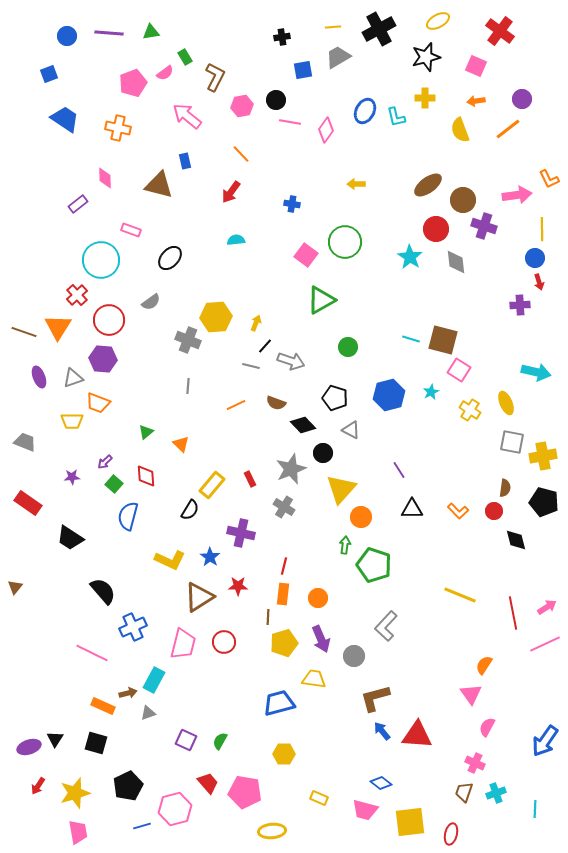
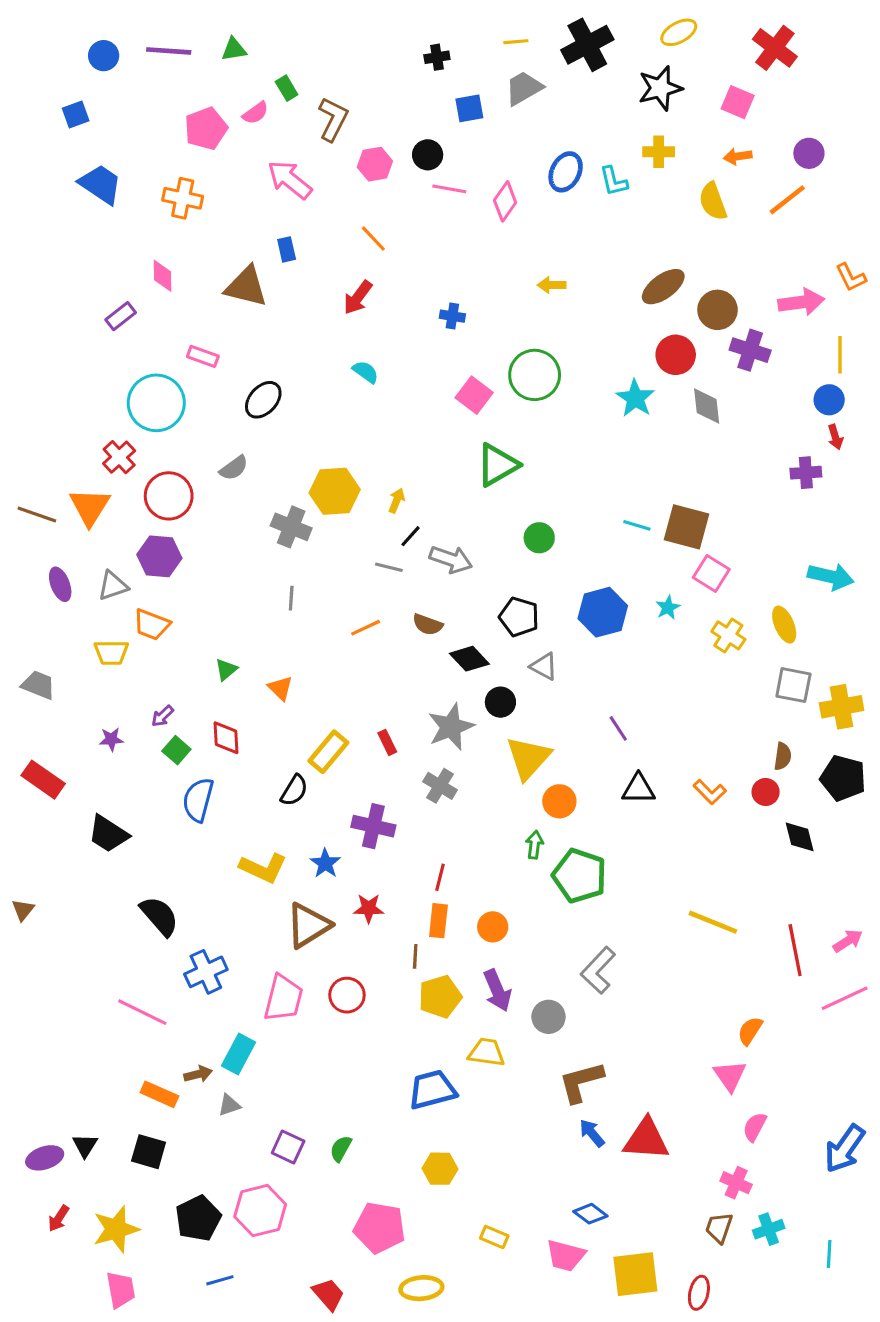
cyan semicircle: (236, 240) -> (366, 372), turned 42
red trapezoid: (208, 783) -> (328, 1294), moved
pink hexagon: (175, 809) -> (260, 1211), moved

